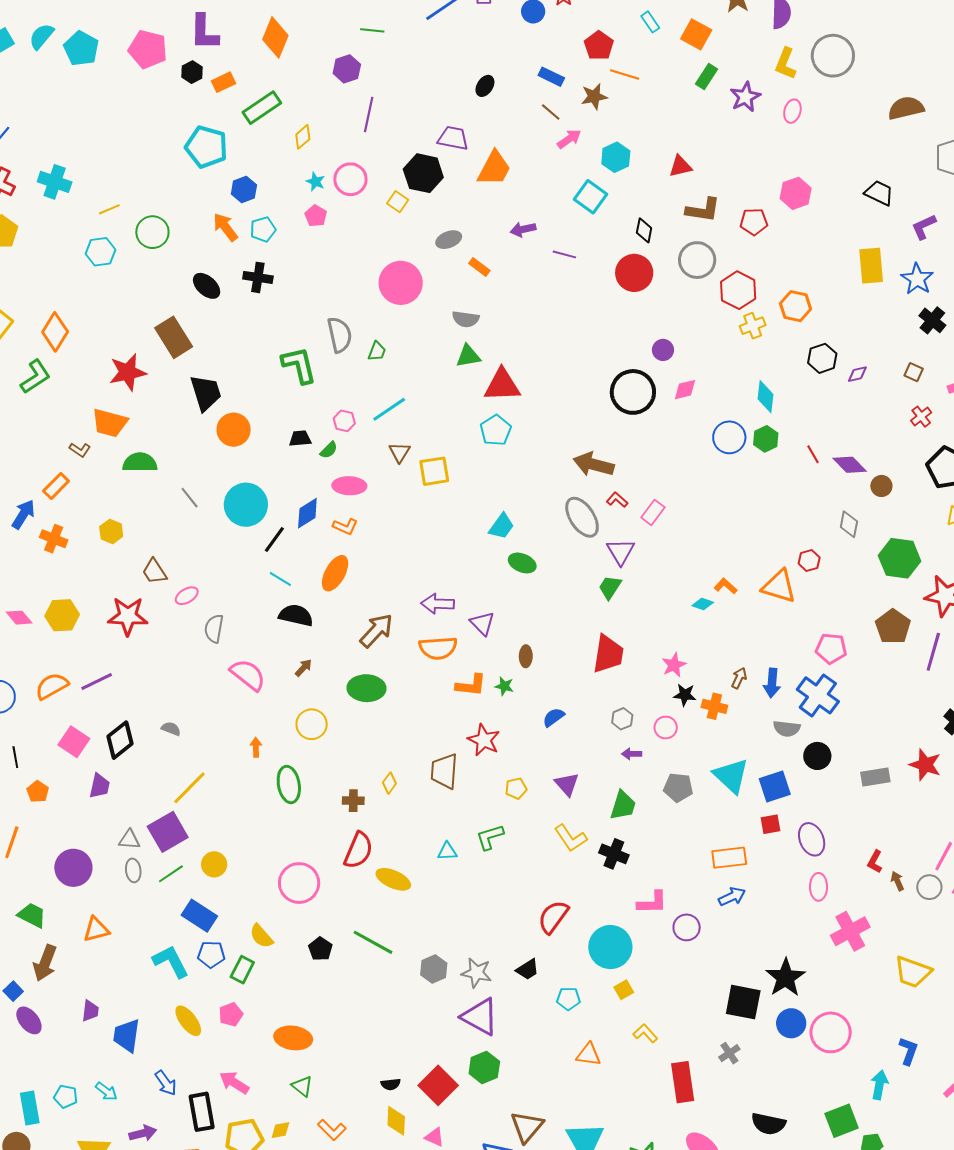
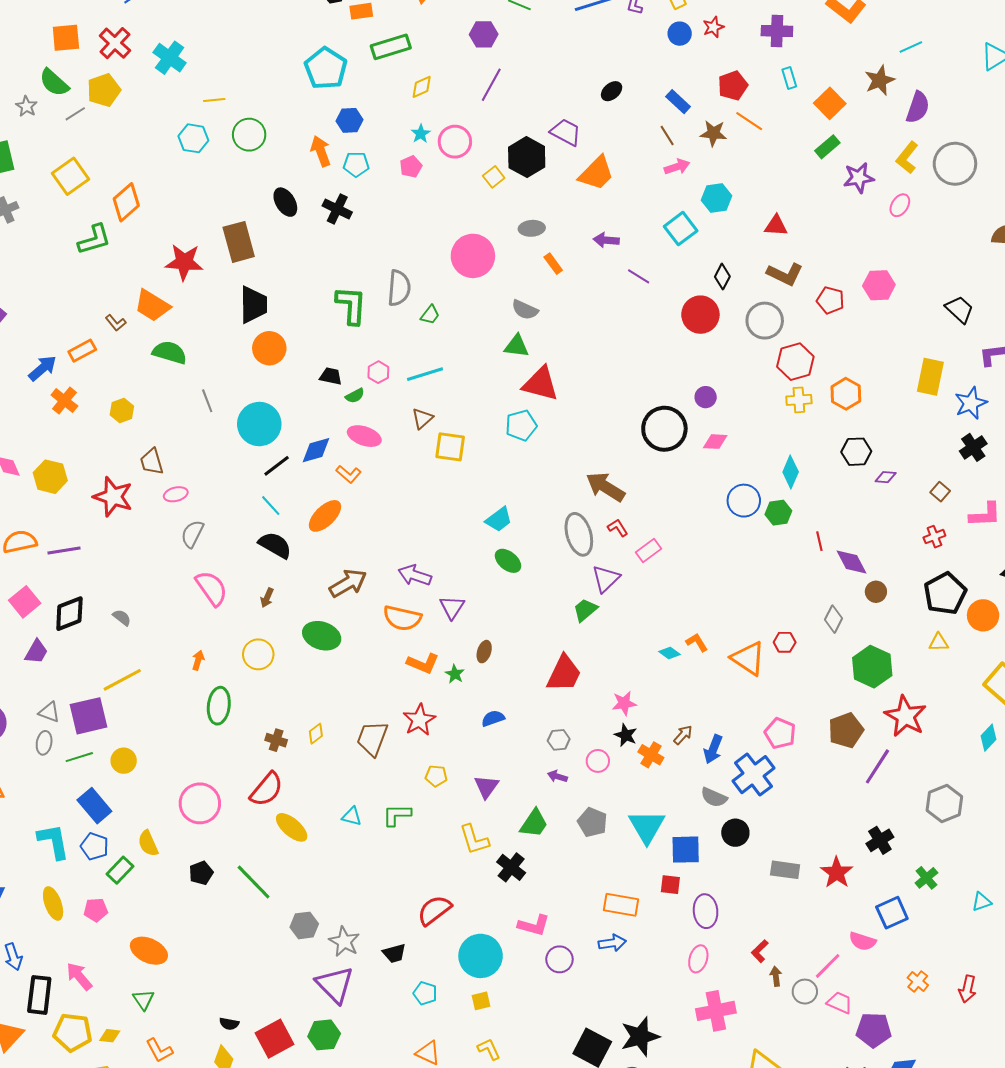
brown arrow: (303, 668) -> (267, 598), turned 144

